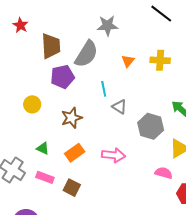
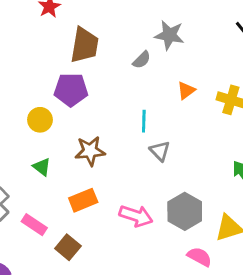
gray semicircle: (86, 54) -> (142, 60), moved, size x0.5
purple pentagon: (62, 77) -> (71, 90), moved
gray hexagon: (151, 126) -> (185, 211), moved
green triangle: (43, 148) -> (42, 167), moved

